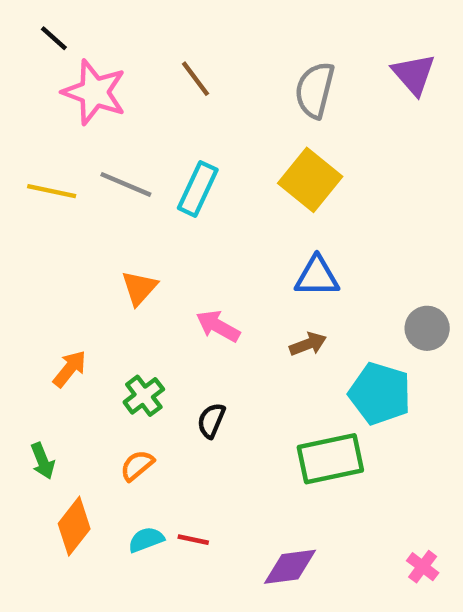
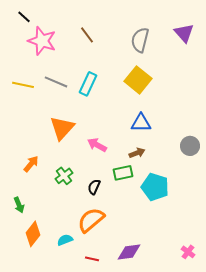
orange triangle: (139, 288) -> (62, 128), size x1.5
cyan pentagon: (380, 394) -> (155, 187), moved
green rectangle: (330, 459) -> (123, 173), moved, size x0.7
orange semicircle: (137, 465) -> (91, 220), moved, size x1.8
red line: (193, 540) -> (92, 259), moved

